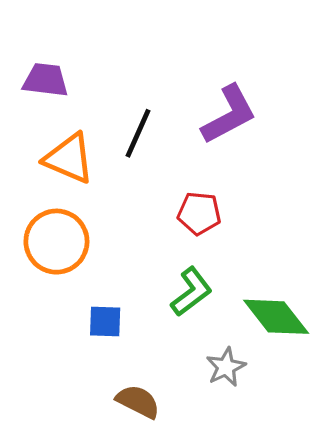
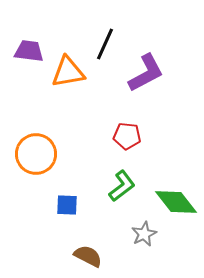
black line: (138, 133) -> (105, 44), moved
orange triangle: (69, 158) -> (68, 72), moved, turned -33

